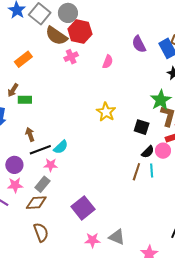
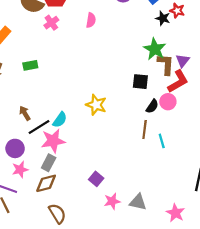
green rectangle: (25, 100) -> (30, 65), moved
yellow star: (106, 112) -> (96, 105), moved
pink star: (51, 165) -> (53, 141), size x1.6
cyan line: (152, 170) -> (162, 141), moved
purple square: (83, 208) -> (96, 179), size x0.6
pink star: (92, 240) -> (112, 201), moved

